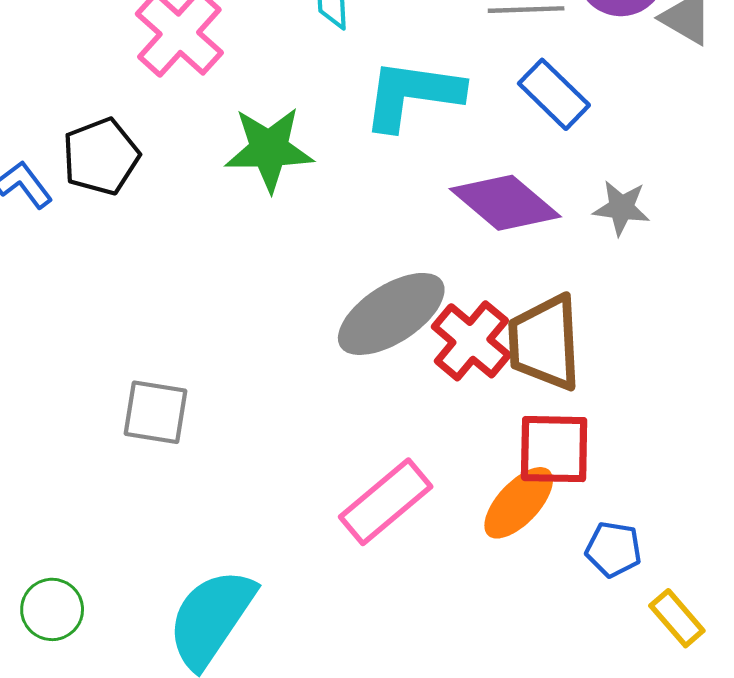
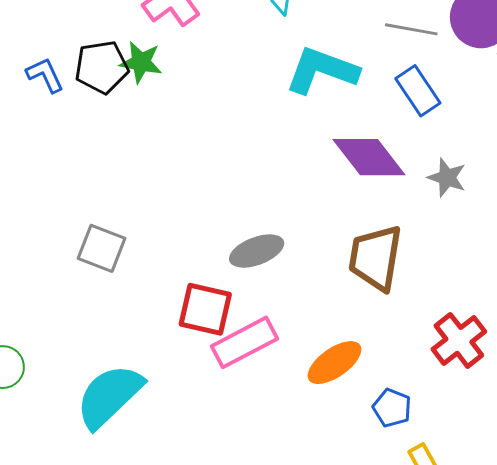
green star: (269, 149) -> (141, 62), moved, size x0.7
gray ellipse: (391, 314) -> (257, 251), moved, size x0.7
red cross: (471, 341) -> (459, 340), moved
red square: (554, 449) -> (205, 309), moved

